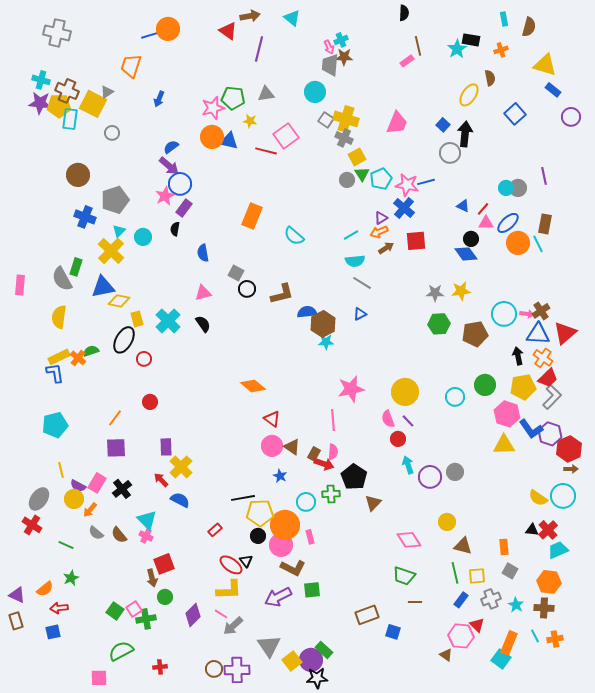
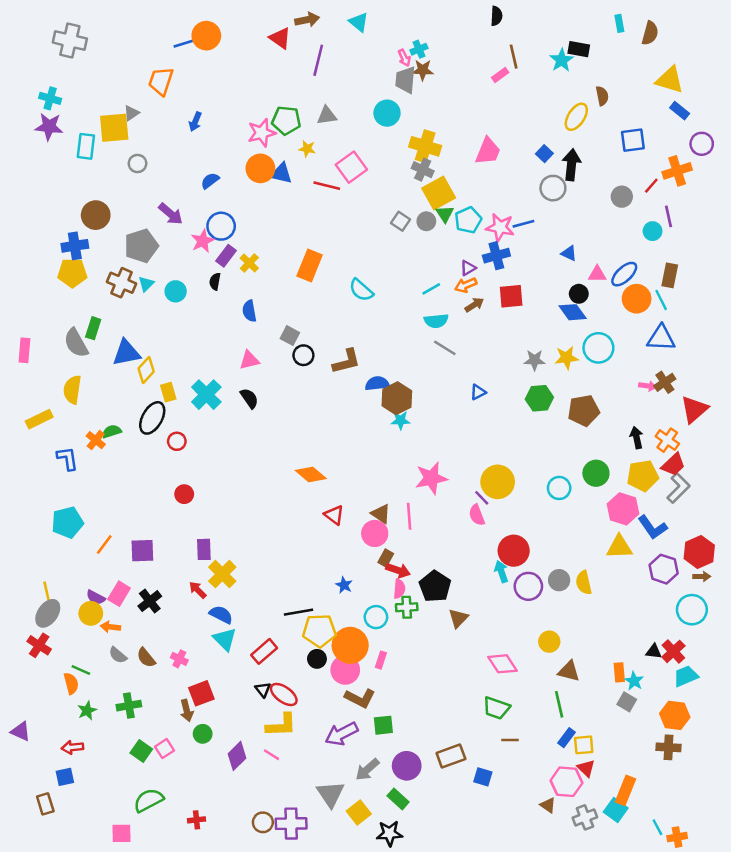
orange cross: (501, 50) -> (677, 171), moved, size x1.6
brown cross: (67, 91) -> (122, 283), moved
yellow square: (93, 104) -> (114, 128), turned -32
yellow pentagon: (59, 106) -> (72, 273), moved
blue square: (515, 114) -> (633, 140), turned 35
gray square: (326, 120) -> (401, 221), moved
yellow square: (357, 157) -> (439, 193), size x1.5
purple arrow: (169, 166) -> (171, 214), moved
cyan circle: (506, 188) -> (653, 231), moved
gray circle: (518, 188) -> (622, 197), moved
blue cross: (404, 208) -> (496, 256), turned 35
red line: (483, 209) -> (651, 186), moved
blue cross: (85, 217) -> (75, 246), moved, turned -30
yellow cross: (111, 251) -> (249, 263), moved, size x0.6
yellow diamond: (119, 301) -> (146, 370), turned -60
blue triangle: (360, 314) -> (478, 392), moved
cyan circle: (504, 314) -> (598, 348), moved
blue triangle: (538, 334) -> (661, 338), moved
yellow rectangle: (59, 357) -> (39, 419), moved
orange line: (115, 418) -> (104, 545), moved
purple line: (408, 421) -> (482, 498), moved
purple hexagon: (550, 434) -> (664, 569), moved
red circle: (398, 439) -> (514, 551), moved, size x1.6
pink circle: (272, 446) -> (375, 533), moved
brown triangle: (292, 447) -> (381, 514), moved
pink semicircle: (333, 452) -> (399, 589), moved
yellow line: (61, 470) -> (47, 591), moved
yellow semicircle: (538, 498) -> (584, 583), moved, turned 42
orange arrow: (90, 510) -> (110, 627), turned 56
cyan triangle: (147, 520) -> (225, 639), moved
red rectangle: (215, 530) -> (264, 651), size x1.5
pink rectangle: (310, 537) -> (381, 660), turned 32
black triangle: (246, 561) -> (263, 690), moved
yellow square: (477, 576) -> (584, 745), moved
orange semicircle: (45, 589) -> (71, 683), moved, turned -66
gray cross: (491, 599) -> (585, 817), moved
cyan star: (516, 605) -> (634, 681), moved
green cross: (146, 619) -> (129, 706), moved
brown rectangle: (16, 621) -> (45, 804), moved
gray arrow: (233, 626) -> (367, 769), moved
cyan line: (535, 636) -> (657, 827), moved
orange cross: (555, 639) -> (677, 837), moved
purple circle: (311, 660) -> (407, 766), moved

